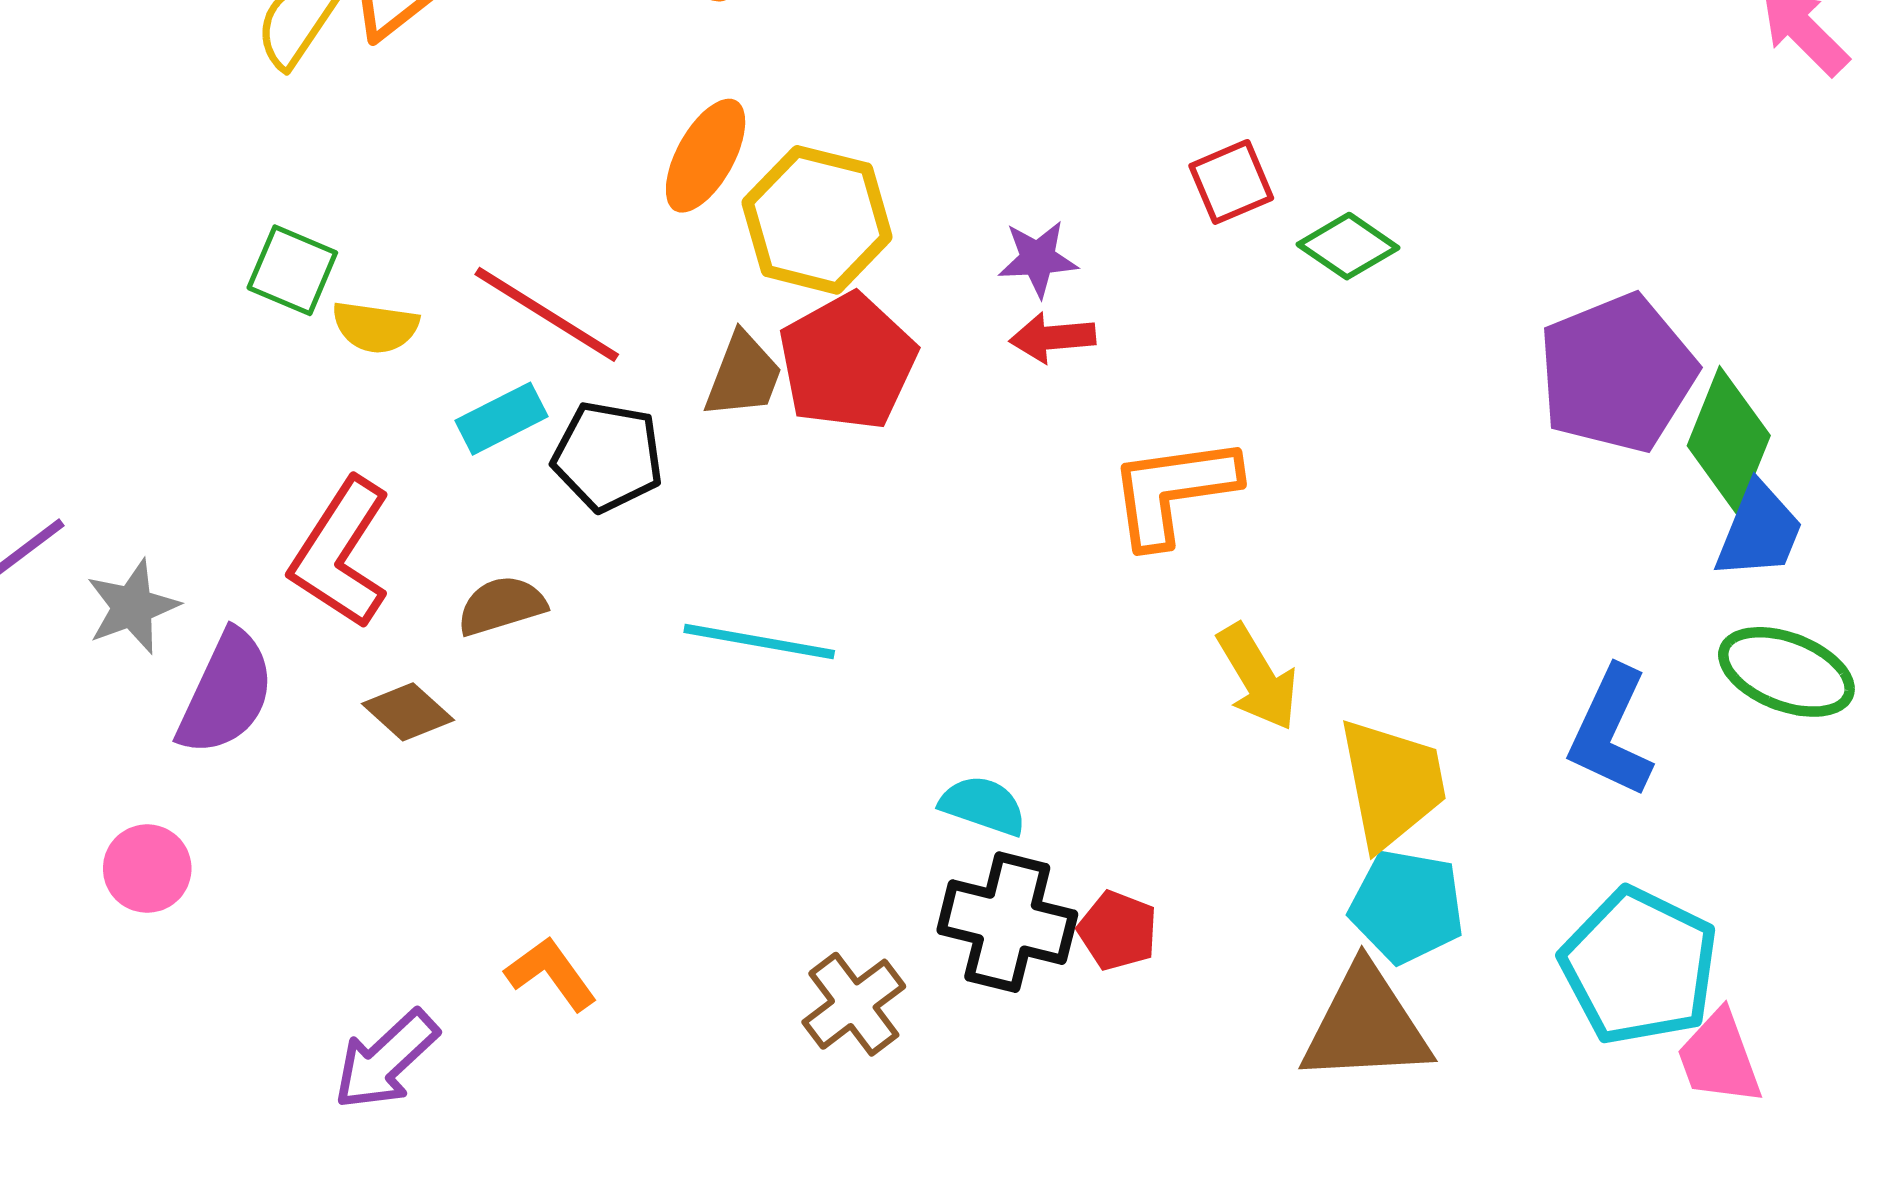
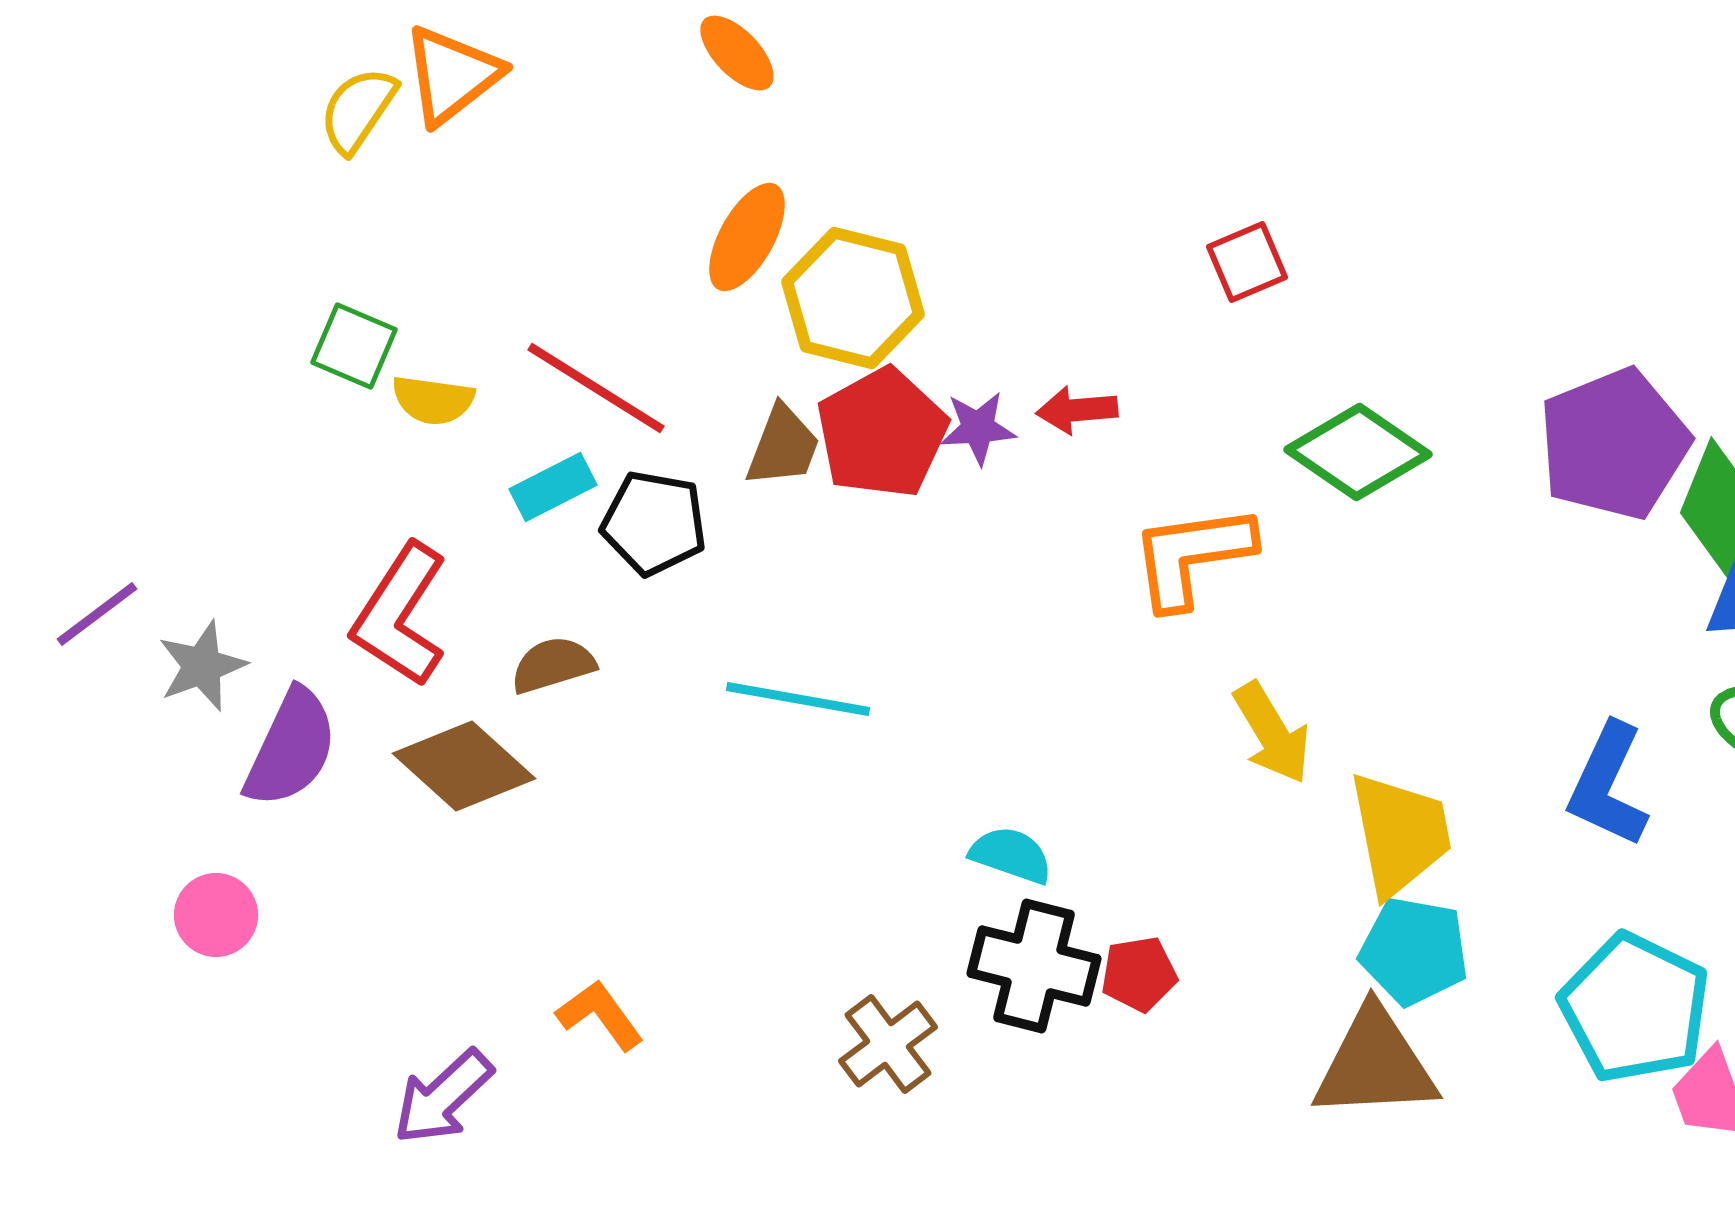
green diamond: (1348, 246) -> (1358, 452), moved, size x1.5
purple star: (1038, 259) -> (978, 428), moved
brown diamond: (408, 712) -> (464, 766), size x1.6
red pentagon: (1118, 931) -> (1139, 974), turned -30

